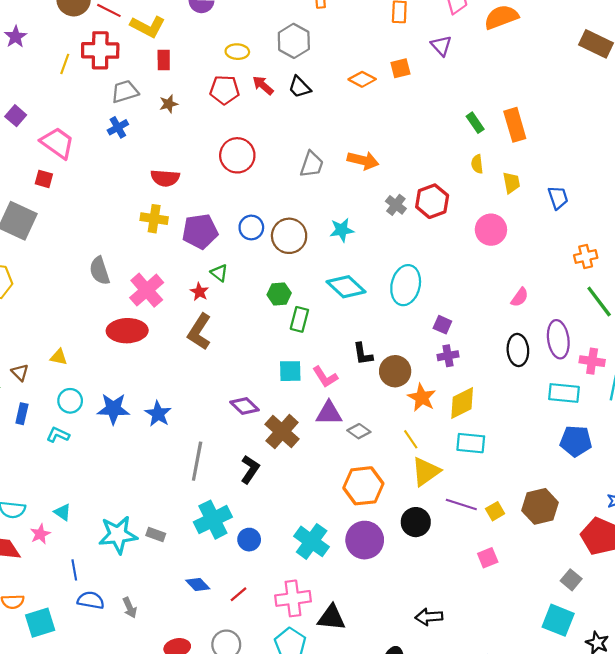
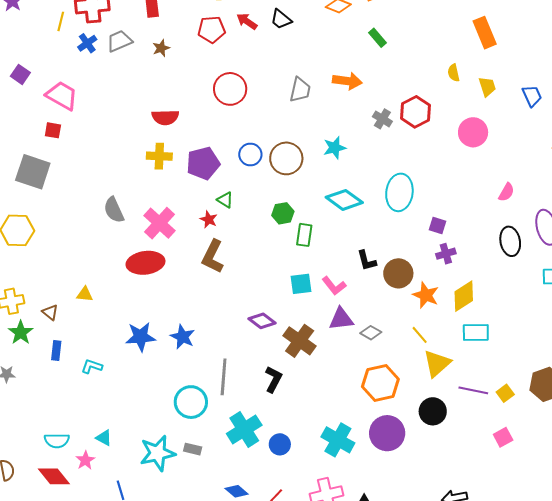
green rectangle: (475, 123) -> (377, 38), moved
blue cross: (118, 127) -> (87, 43), moved
cyan circle: (70, 401) -> (191, 402), moved, size x1.4

